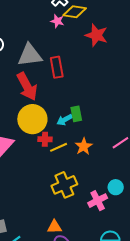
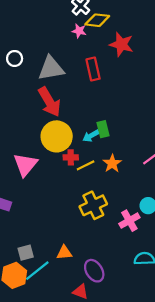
red rectangle: (57, 67) -> (93, 69), moved
orange triangle: (54, 227) -> (64, 253), moved

